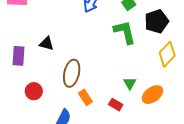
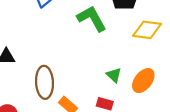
yellow diamond: (167, 54) -> (147, 30), turned 70

